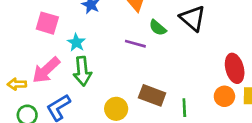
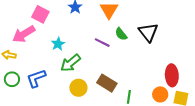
cyan star: (76, 42) -> (58, 44), moved
pink arrow: (46, 70) -> (24, 34), moved
green arrow: (82, 71) -> (70, 63), moved, turned 45

